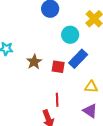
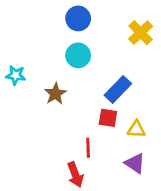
cyan circle: (70, 35) -> (78, 55), moved
red square: (58, 67) -> (108, 118), moved

